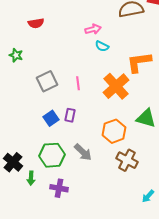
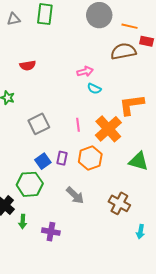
pink line: (78, 83) -> (78, 125), moved
orange hexagon: (114, 131) -> (90, 158), moved
green hexagon: (52, 155) -> (30, 184), moved
cyan arrow: (148, 196) -> (141, 232), moved, turned -32

